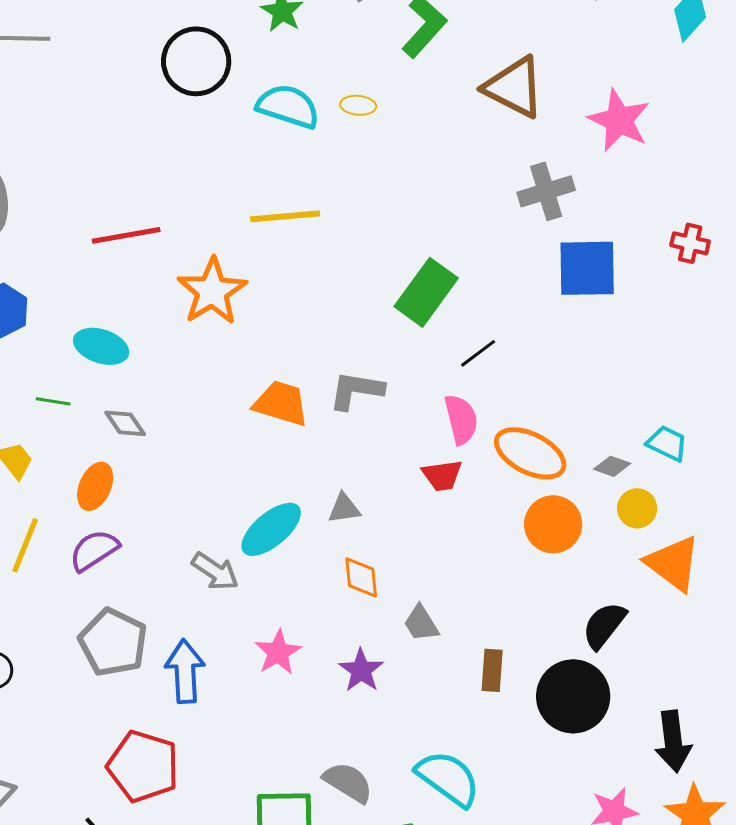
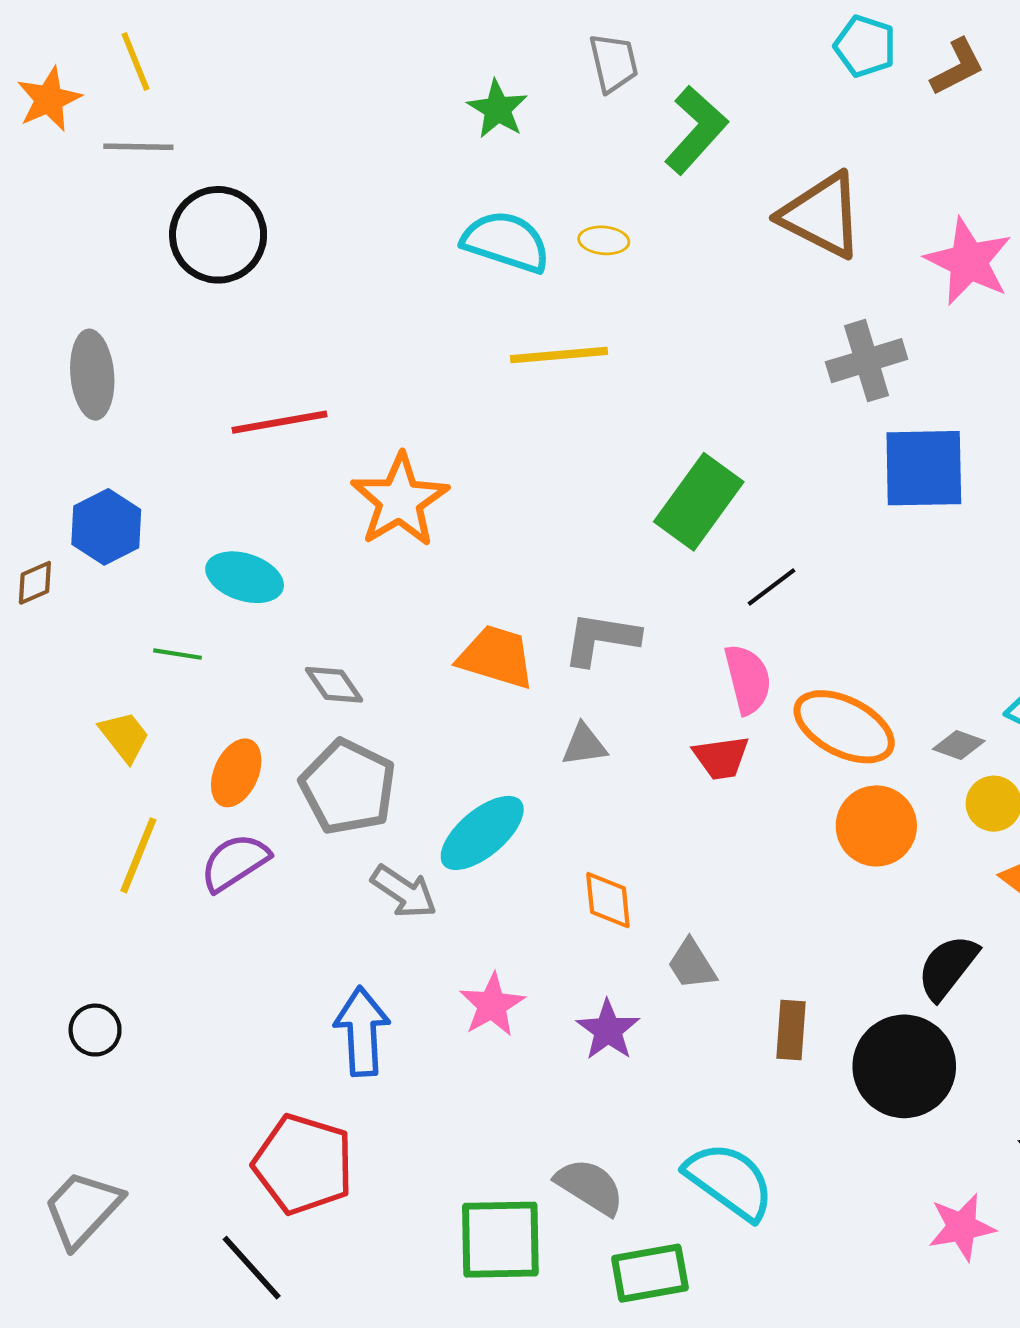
black circle: (196, 61) -> (218, 235), moved
yellow line: (285, 216) -> (559, 355), moved
gray diamond: (125, 423) -> (334, 685), moved
gray triangle: (344, 508) -> (584, 745), moved
gray pentagon: (113, 642) -> (348, 787), moved

